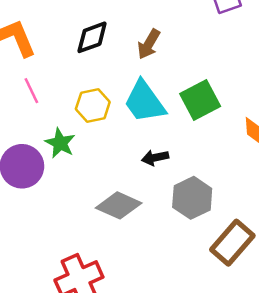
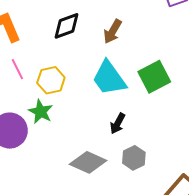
yellow hexagon: (93, 106) -> (51, 80), moved
black arrow: (155, 158) -> (118, 123), turned -50
gray hexagon: (192, 198) -> (134, 158), moved, size x0.7

